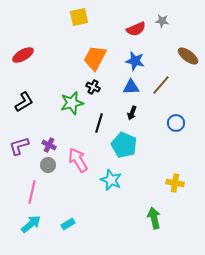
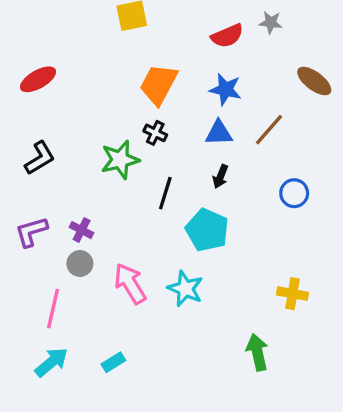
pink arrow: (78, 160) -> (130, 284), moved

